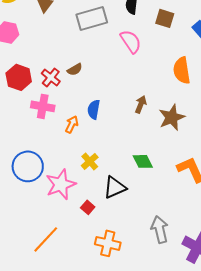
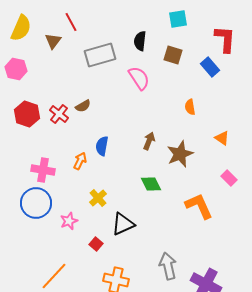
orange semicircle: (182, 70) -> (190, 107), size x0.6
pink cross: (43, 106) -> (43, 170), moved
green diamond: (143, 161) -> (151, 184), moved
pink star: (61, 184) -> (69, 221), size x0.6

